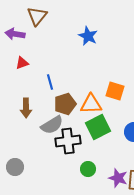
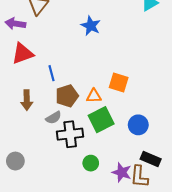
red triangle: (22, 63) -> (23, 54), size x1.6
orange triangle: (91, 104) -> (94, 96), size x0.7
gray semicircle: (52, 125) -> (54, 118), size x0.7

